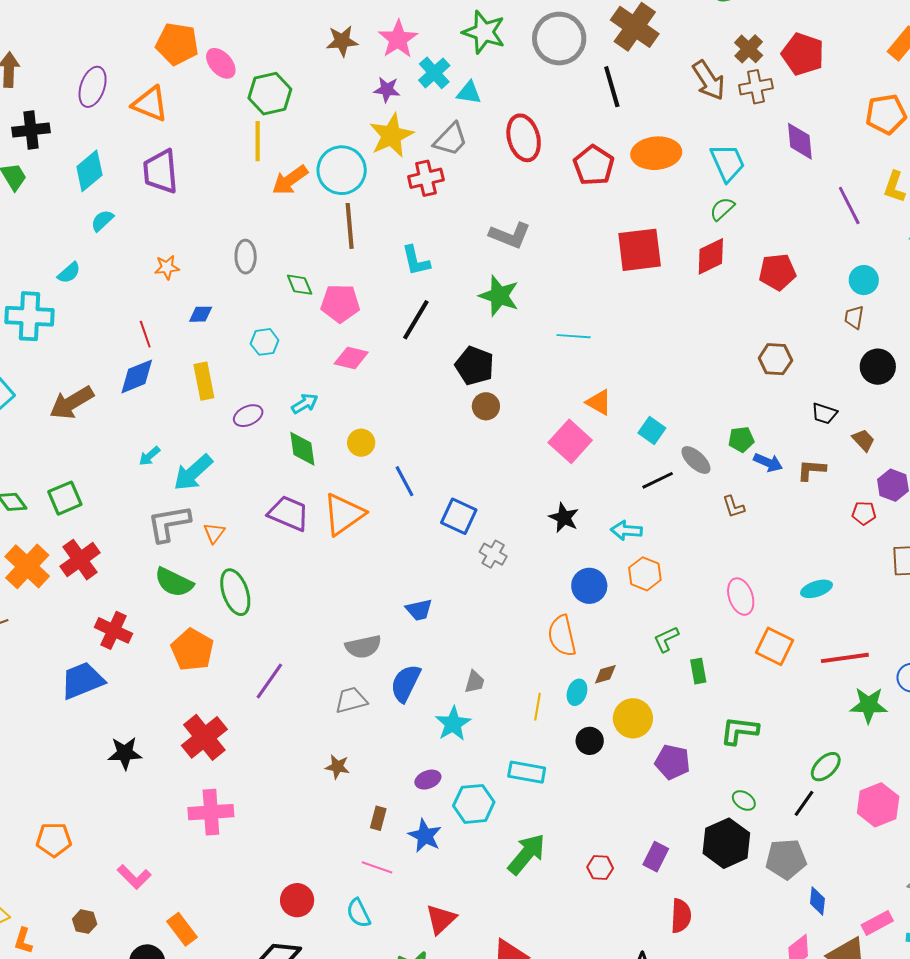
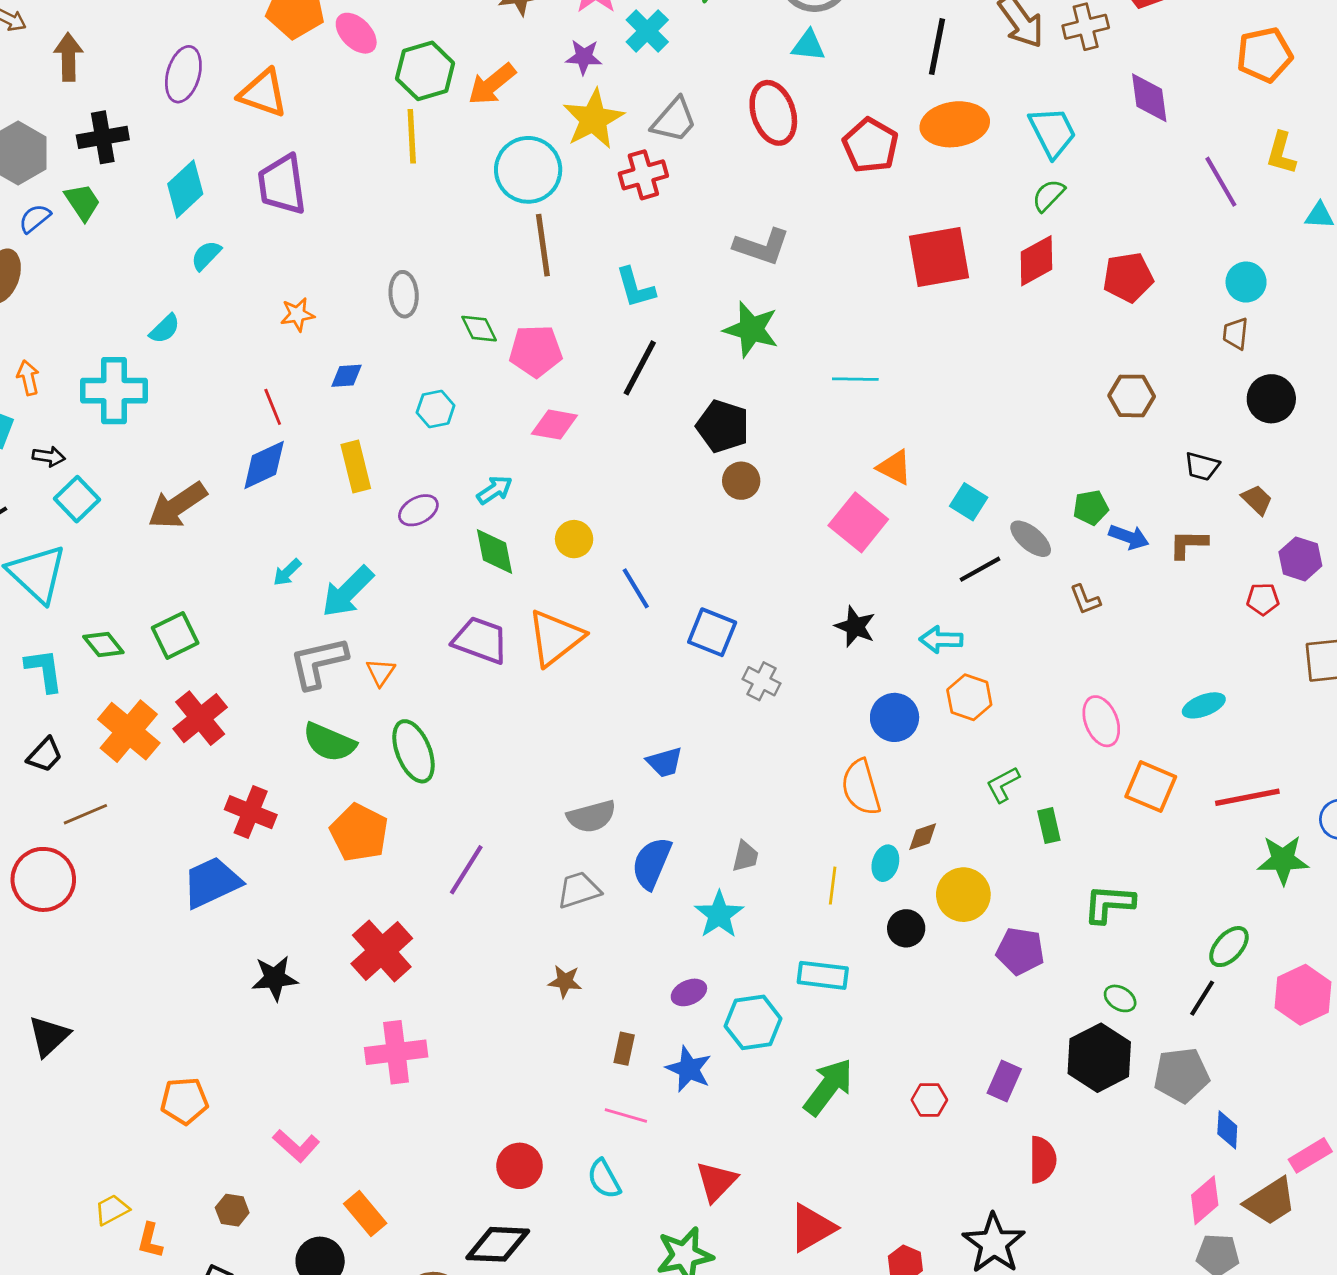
black line: (612, 87) -> (937, 47), moved, turned 30
cyan triangle: (469, 93) -> (808, 46), moved
orange arrow: (290, 180) -> (492, 84), moved

